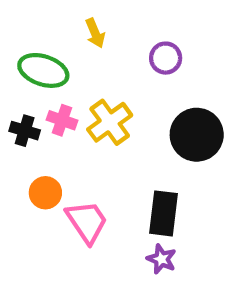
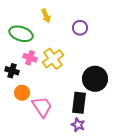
black cross: (25, 131) -> (12, 71), moved
black circle: (197, 135) -> (95, 79), moved

